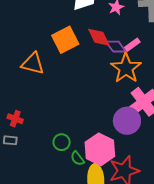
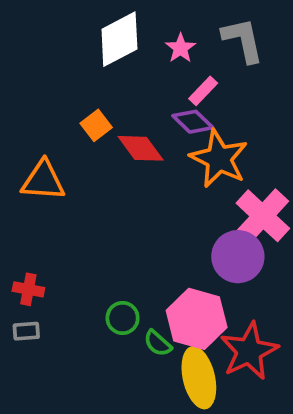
red diamond: (99, 37) -> (141, 148), moved
orange square: (65, 40) -> (96, 125), size x0.6
pink rectangle: (132, 45) -> (203, 91), moved

